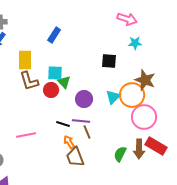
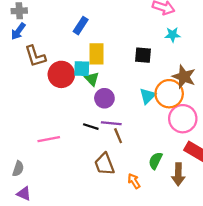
yellow rectangle: (25, 60) -> (96, 54), moved
brown L-shape: (29, 81) -> (35, 56), moved
red circle: (51, 90) -> (61, 74), moved, size x1.5
purple circle: (84, 99) -> (104, 98), moved
orange arrow: (69, 142) -> (134, 181), moved
brown arrow: (139, 149) -> (178, 174), moved

